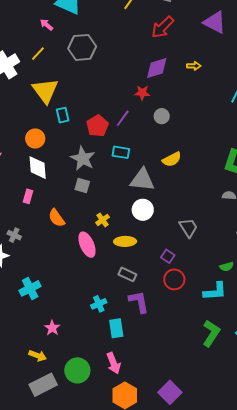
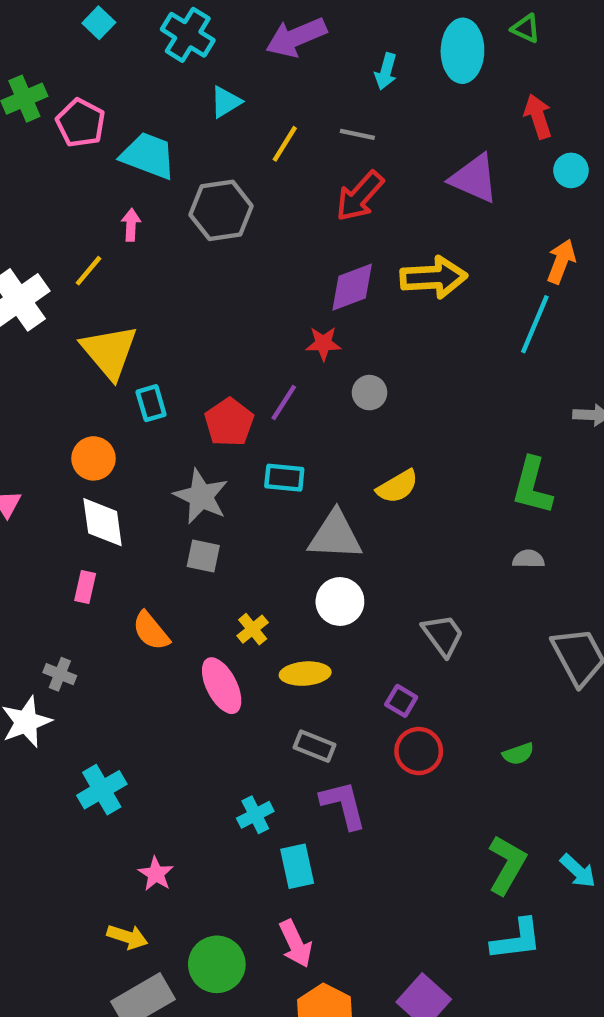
pink arrow: (47, 25) -> (131, 225), moved, turned 56
gray hexagon: (82, 47) -> (221, 210), moved
yellow arrow: (194, 66) -> (434, 277), size x2.0
green semicircle: (227, 267) -> (518, 754), moved
cyan L-shape: (215, 291) -> (517, 940), moved

